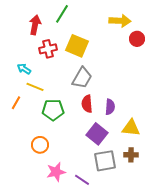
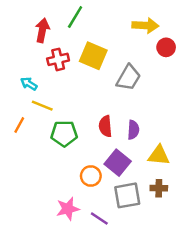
gray trapezoid: (82, 78) -> (128, 78), moved
orange circle: (40, 145) -> (91, 176), moved

